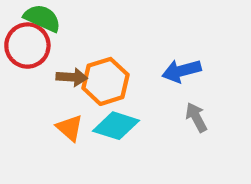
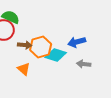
gray arrow: (196, 117) -> (84, 64), turned -56
cyan diamond: (116, 126) -> (56, 55), moved

